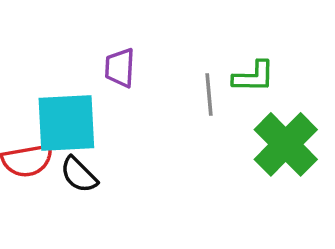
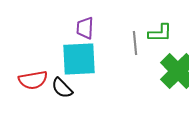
cyan square: (66, 123) -> (79, 59), moved

